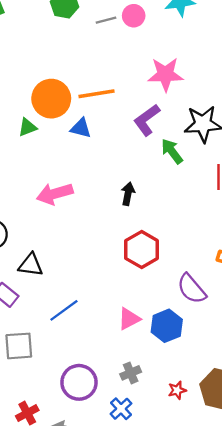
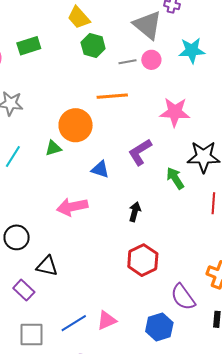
orange line: (97, 94) -> (112, 96), moved
purple L-shape: (147, 120) -> (140, 152), moved
blue triangle: (81, 128) -> (100, 169), moved
blue line: (64, 310) -> (74, 323), moved
pink triangle: (129, 319) -> (107, 320), moved

